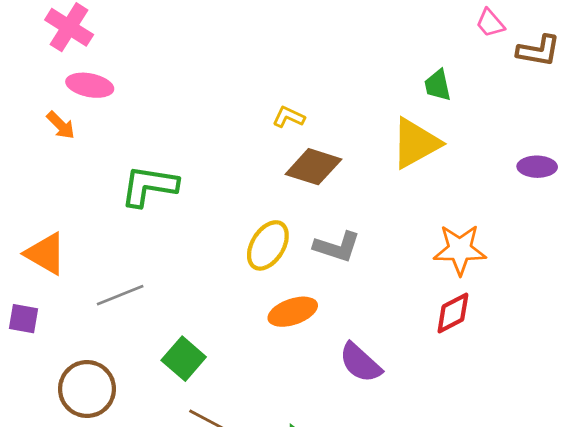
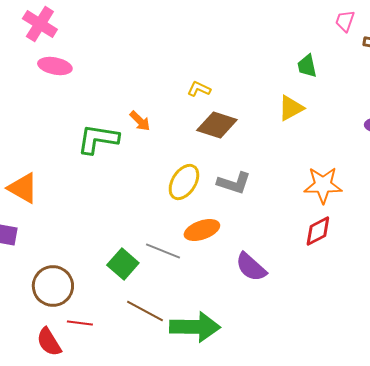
pink trapezoid: (490, 23) -> (345, 21), turned 60
orange arrow: (61, 125) -> (140, 121), moved
yellow triangle: (416, 143) -> (291, 108), size x0.7
gray line: (120, 295) -> (163, 251), moved, turned 44

